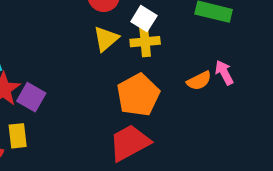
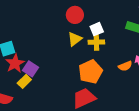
white square: (144, 19) -> (97, 29), turned 32
yellow rectangle: (18, 136) -> (24, 81), moved, turned 48

